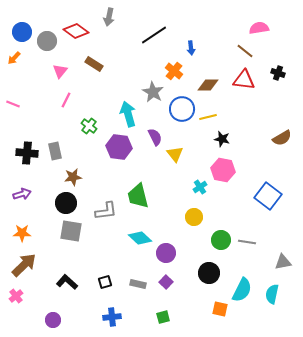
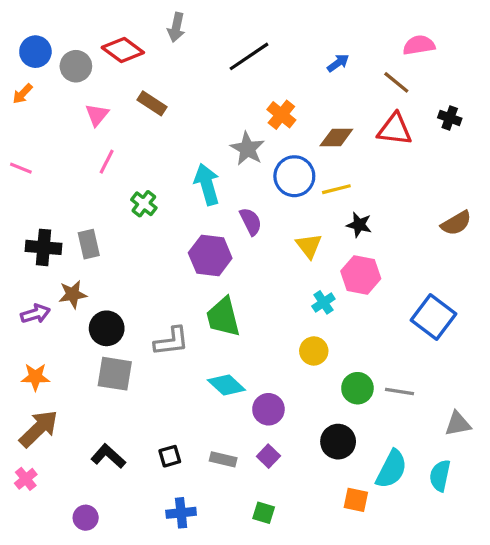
blue arrow: (191, 48) -> (338, 63), moved, turned -120
purple hexagon: (119, 147) -> (210, 256), moved
yellow triangle: (175, 154) -> (309, 246), moved
brown star: (73, 177) -> (73, 294), moved
green square: (163, 317) -> (264, 513), turned 32

